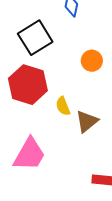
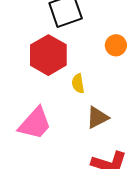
brown triangle: (87, 121) -> (97, 117), moved

